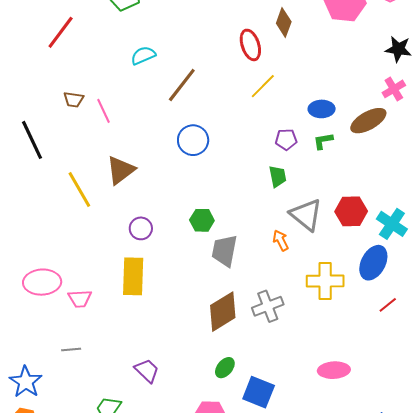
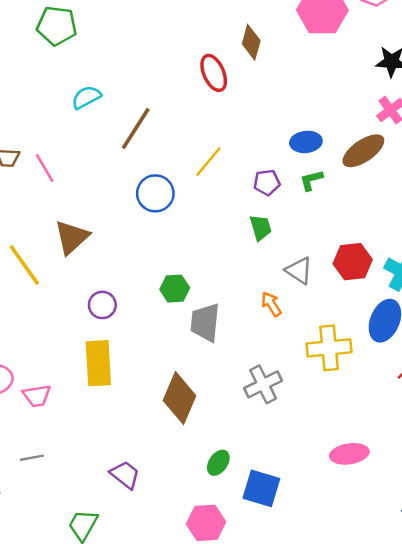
yellow line: (263, 86) -> (208, 162), moved
gray triangle: (306, 215) -> (299, 271), size x0.7
brown diamond: (223, 312) -> (180, 398), moved, turned -30

